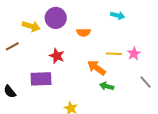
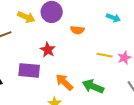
orange arrow: (97, 68) -> (64, 82), moved
green arrow: (107, 86) -> (93, 86), size x1.5

